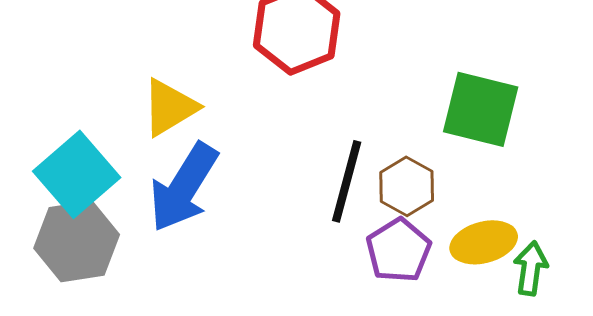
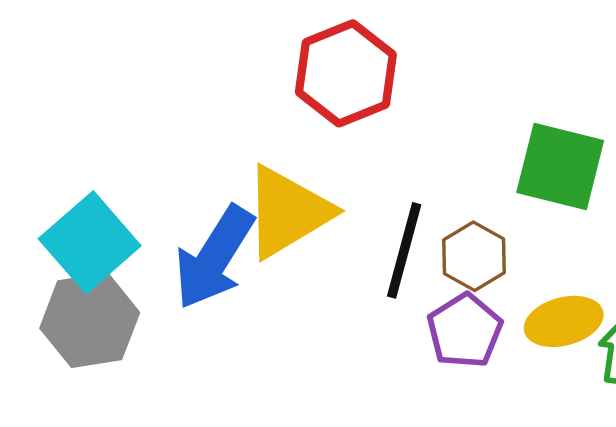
yellow triangle: (170, 107) -> (288, 212), moved, size x1.4

